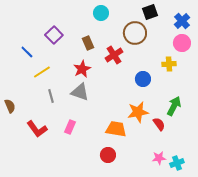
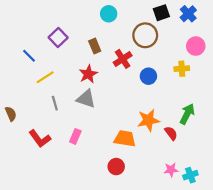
blue cross: (182, 21) -> (188, 14), moved
blue circle: (143, 79) -> (148, 76), moved

